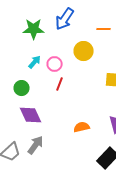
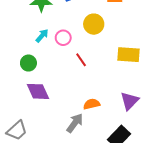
red line: (60, 84) -> (81, 60), moved, turned -56
gray arrow: (36, 145) -> (75, 123), moved

